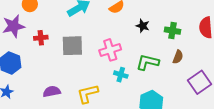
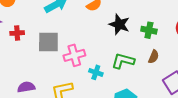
black star: (143, 26) -> (119, 24), size x1.5
pink cross: (110, 50) -> (74, 55), moved

